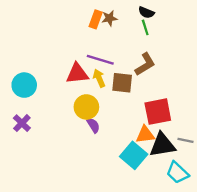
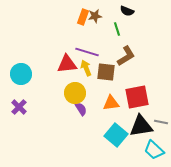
green line: (145, 27) -> (117, 29), moved
orange triangle: (145, 135) -> (111, 103), moved

